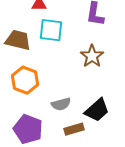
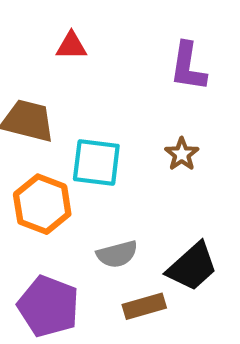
cyan square: (51, 30) -> (96, 162), moved
brown star: (92, 56) -> (182, 154), size x0.7

